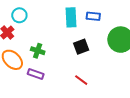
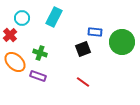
blue rectangle: (93, 16) -> (95, 32), moved
cyan rectangle: (71, 17) -> (54, 17), moved, turned 30

